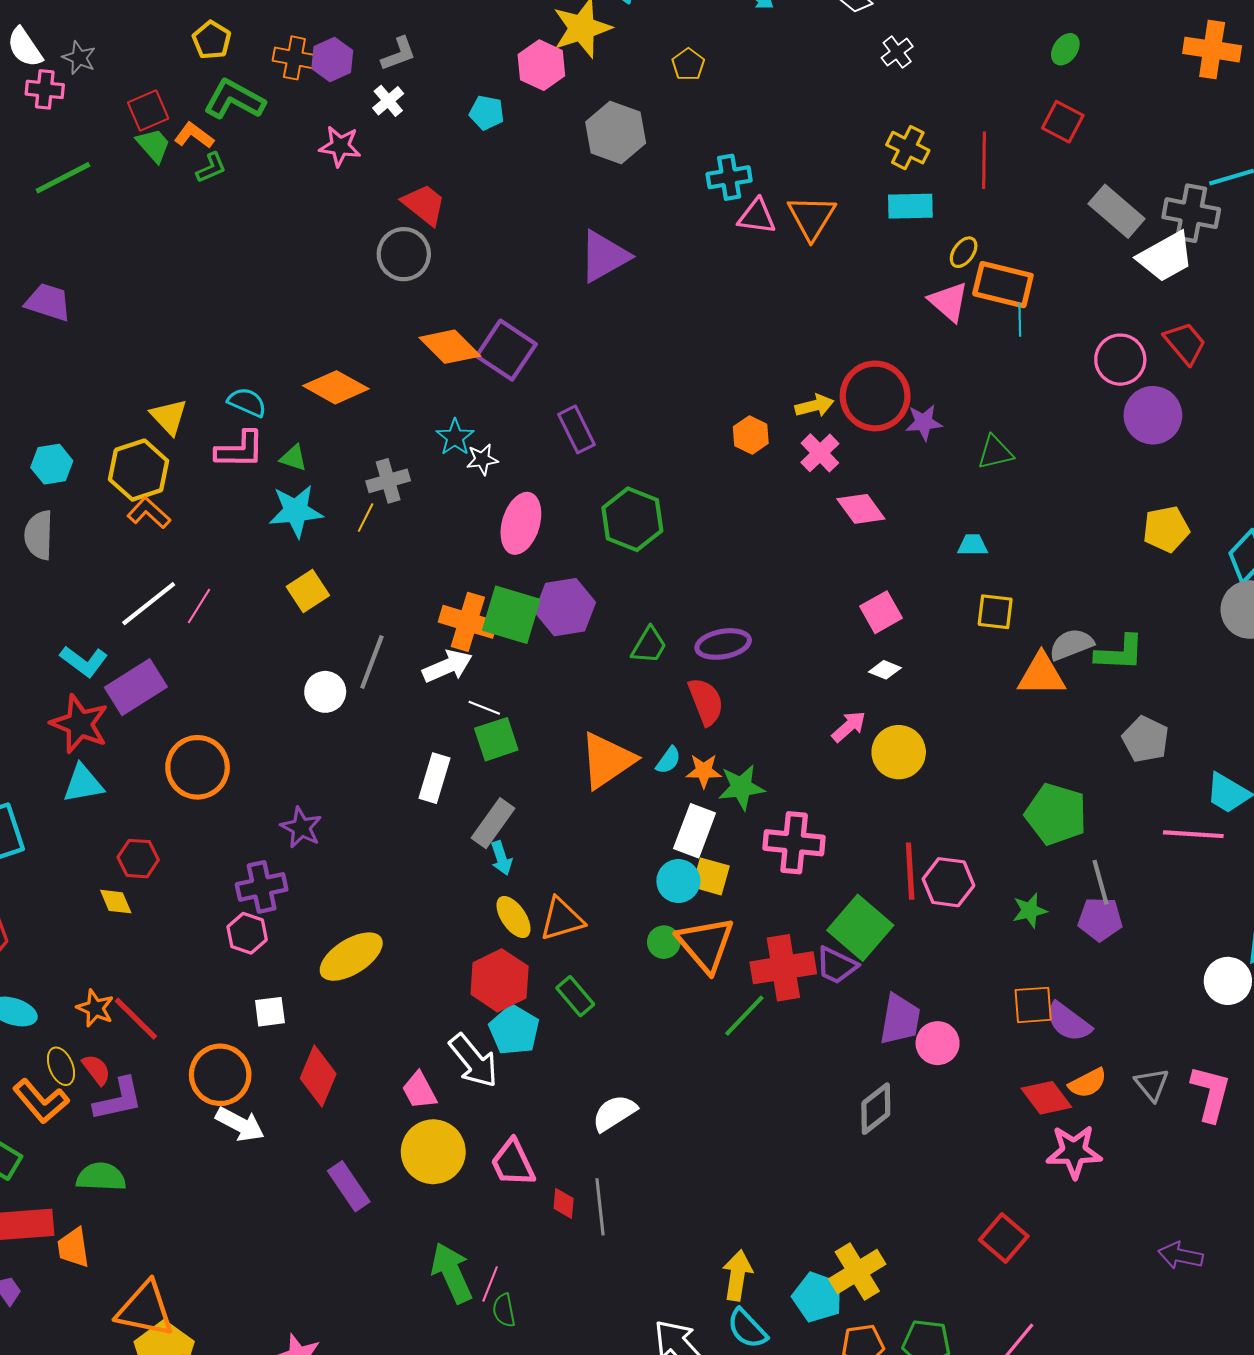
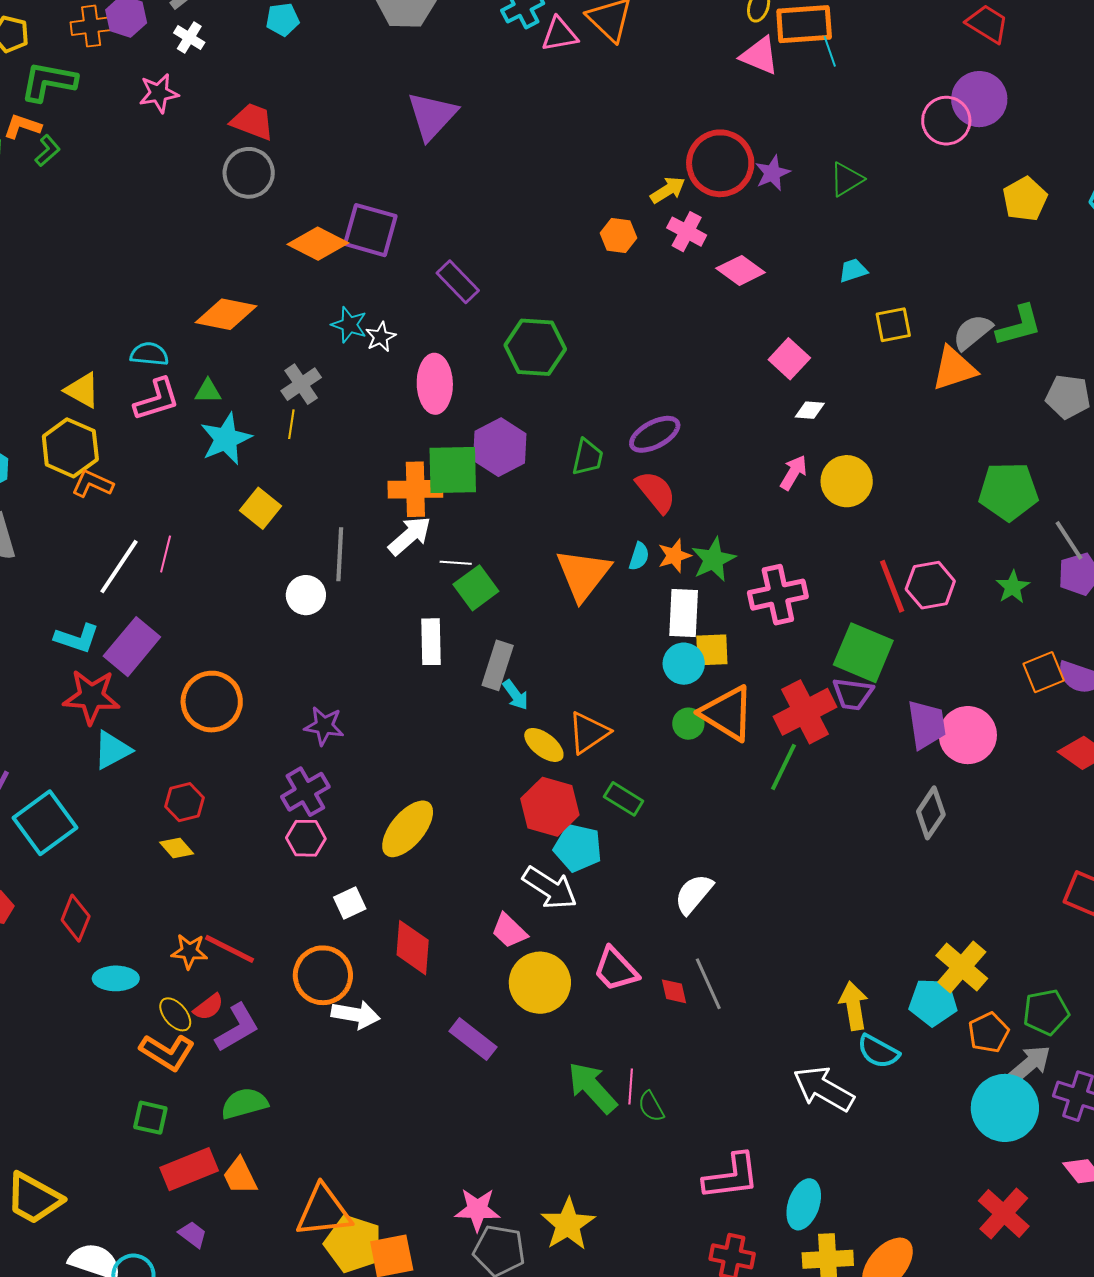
pink circle: (1120, 360) -> (946, 121), moved
pink circle: (938, 1043) -> (968, 735), size x1.4
red semicircle: (96, 1070) -> (209, 1007), turned 108

